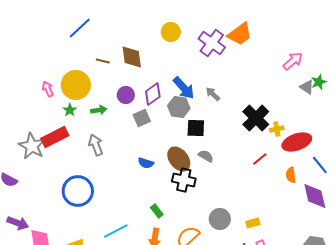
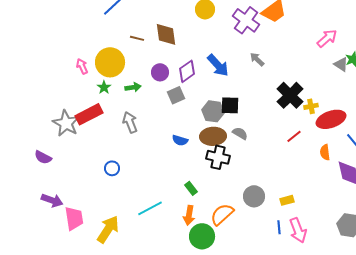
gray arrow: (213, 94) -> (257, 59), moved
gray hexagon: (179, 107) -> (213, 111), moved
brown ellipse: (179, 159) -> (213, 136), turned -55
blue circle: (78, 191) -> (112, 168), size x0.5

